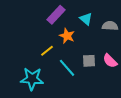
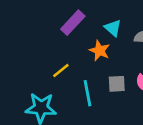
orange star: (67, 36) -> (99, 51), moved
cyan line: (67, 68) -> (88, 93), turned 30

